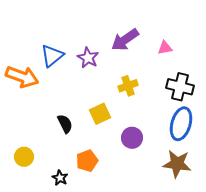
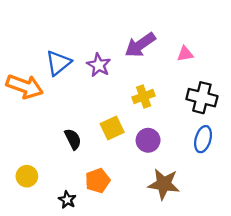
blue ellipse: (181, 124) -> (203, 139), size x0.7
purple circle: (132, 138) -> (148, 140), moved
brown star: (177, 164) -> (164, 184), moved

